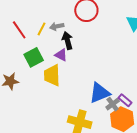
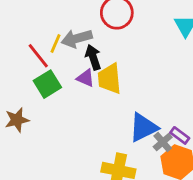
gray arrow: (57, 26) -> (77, 38), size x1.5
red line: (19, 30) -> (38, 56), moved
yellow trapezoid: (52, 75) -> (109, 79), moved

